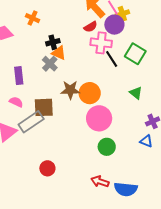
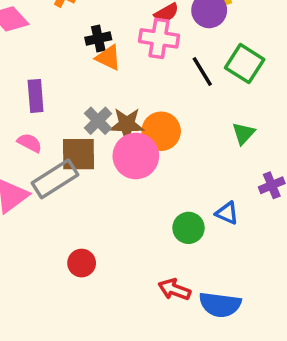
pink cross: (101, 43) -> (159, 38), moved
gray cross: (50, 64) -> (98, 121), moved
green triangle: (136, 93) -> (244, 133), turned 32
pink circle: (99, 118) -> (136, 156), moved
blue triangle: (146, 141) -> (227, 213), moved

